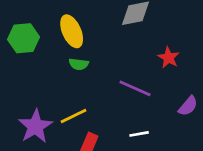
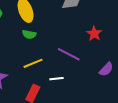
yellow line: (73, 116) -> (33, 63), moved
white line: (139, 134) -> (56, 79), moved

